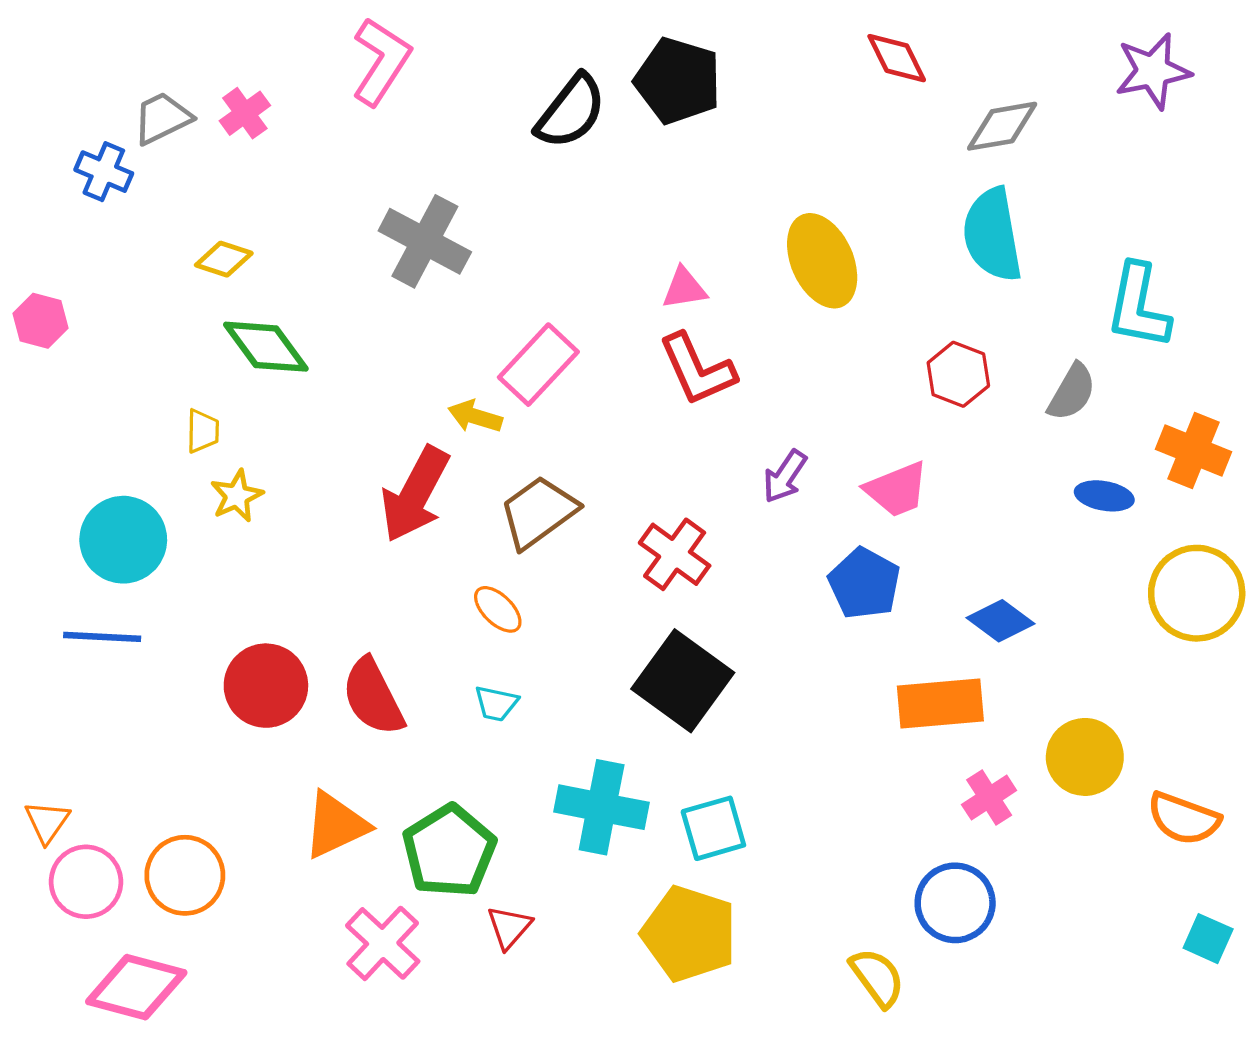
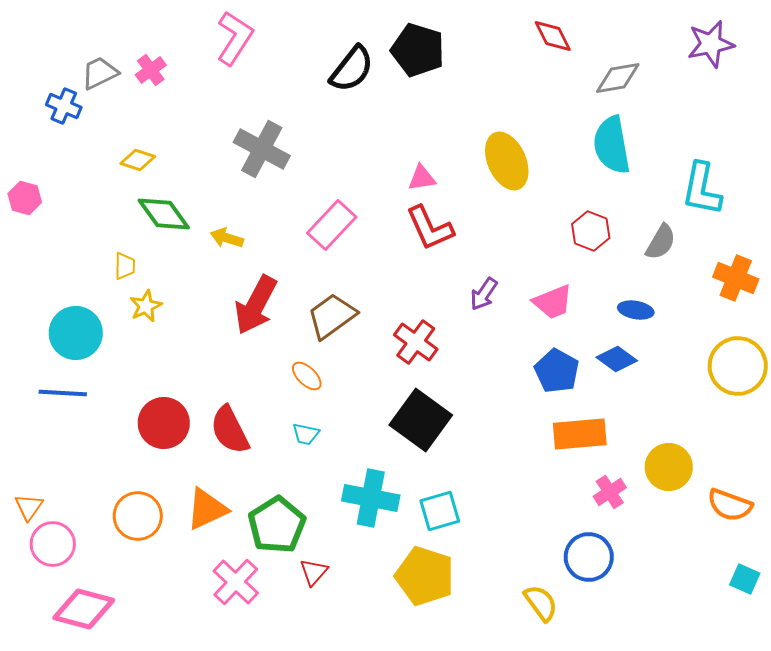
yellow arrow: (475, 416) -> (227, 238), moved
blue ellipse: (1104, 496) -> (636, 310), moved
blue pentagon: (864, 583) -> (557, 371), moved
blue diamond: (1000, 621) -> (617, 359), moved
orange circle: (185, 875) -> (138, 516), moved

